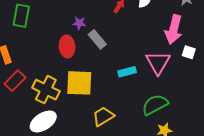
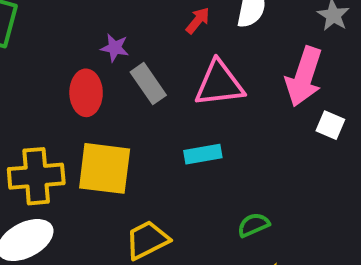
pink triangle: (158, 63) -> (219, 84), moved, turned 48
yellow cross: (46, 90) -> (36, 176), turned -36
green semicircle: (155, 105) -> (253, 225), size x0.6

